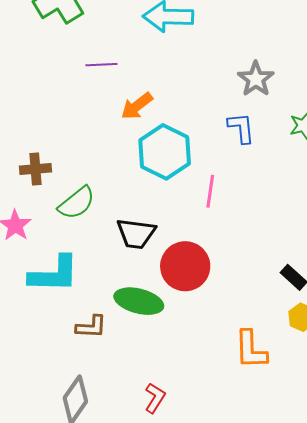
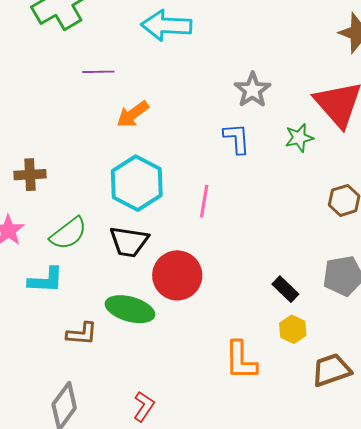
cyan hexagon: (165, 152) -> (137, 183), moved
green semicircle: (77, 203) -> (68, 233), moved
cyan L-shape: (54, 274) -> (46, 280), size x0.7

